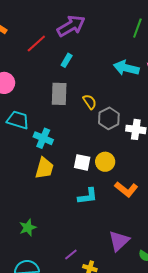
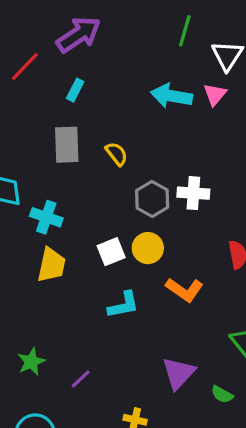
gray hexagon: (109, 118) -> (152, 199), moved
white square: (82, 162) -> (111, 252), turned -30
purple line: (71, 254) -> (81, 379), moved

